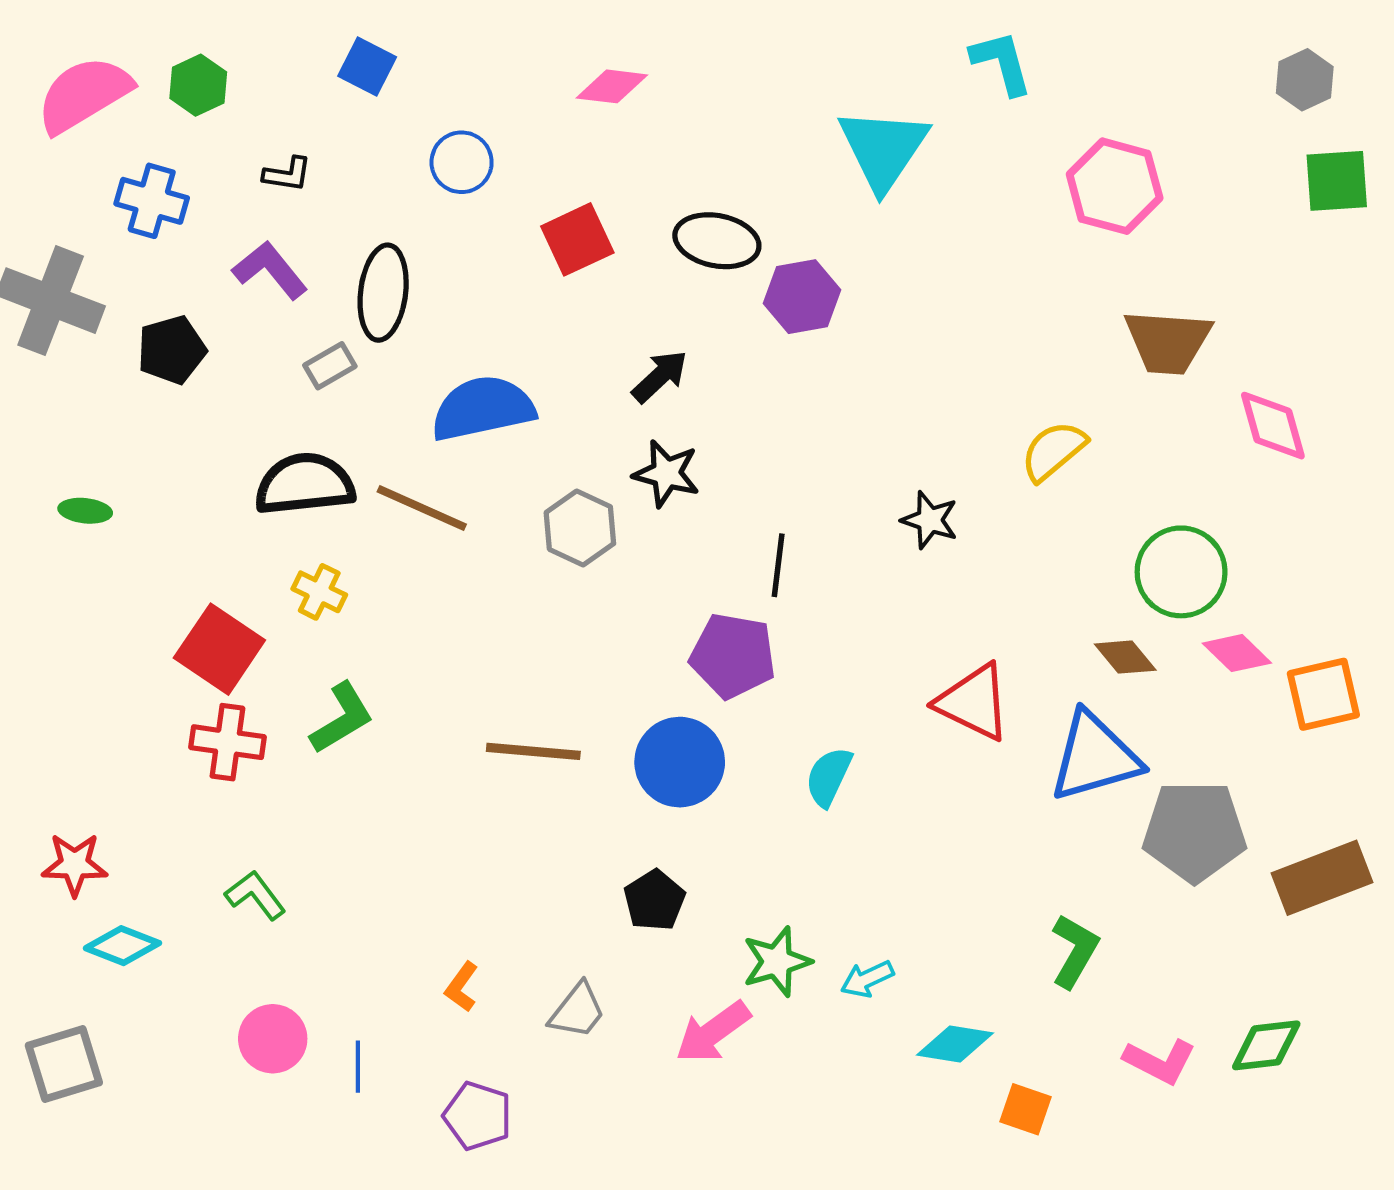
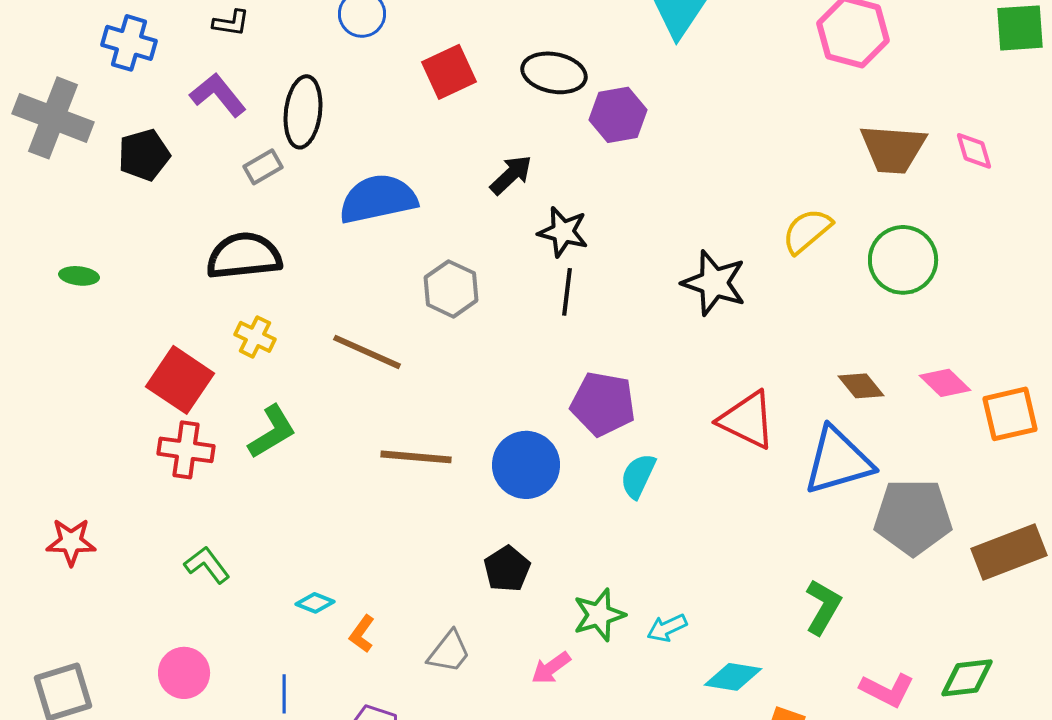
pink diamond: (1273, 426) -> (974, 151), moved, size x0.7
black star: (666, 473) -> (563, 232), moved
brown line: (422, 508) -> (367, 352), moved
black star: (930, 520) -> (714, 283), size x1.5
black line: (778, 565) -> (567, 292), moved
green circle: (1181, 572) -> (903, 260), moved
purple pentagon: (733, 656) -> (603, 404), moved
cyan diamond: (122, 946) -> (315, 603), moved, size x0.7
pink arrow: (713, 1032) -> (551, 668), size x0.7
pink circle: (273, 1039) -> (184, 673), moved

